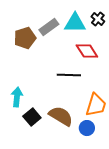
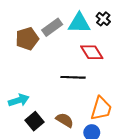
cyan arrow: (17, 97) -> (19, 100), turned 66
brown semicircle: (61, 116) -> (65, 120), size x0.7

